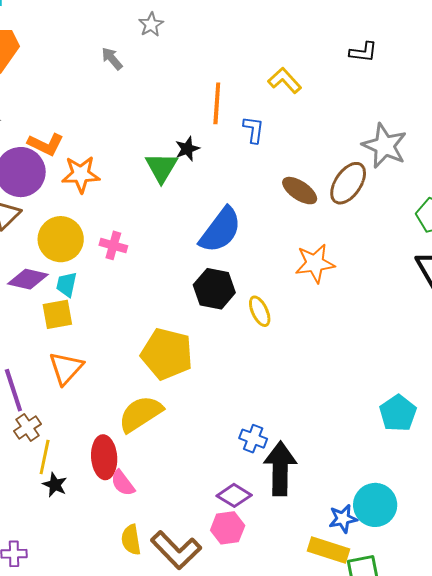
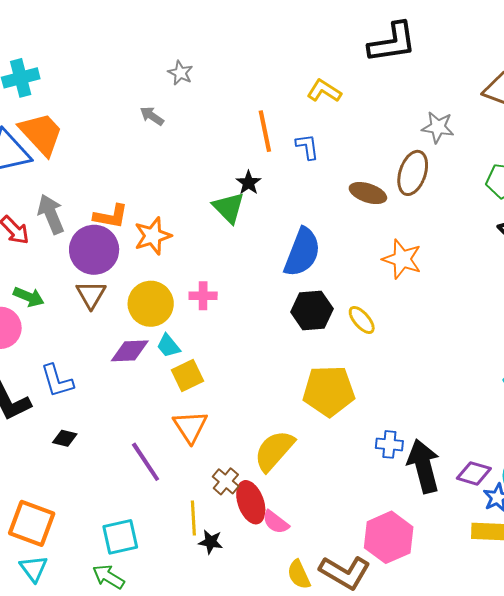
black L-shape: (363, 52) -> (392, 42), size x1.8
gray star: (385, 146) -> (438, 127), size x0.7
orange star: (315, 263) -> (402, 259), turned -30
cyan trapezoid: (67, 284) -> (168, 346), turned -36
yellow square: (57, 314) -> (187, 376), moved
yellow pentagon: (167, 354) -> (329, 391), moved
brown cross: (27, 427) -> (226, 481), moved
purple diamond: (234, 495) -> (474, 473), moved
pink hexagon: (228, 528) -> (389, 537), size x1.5

